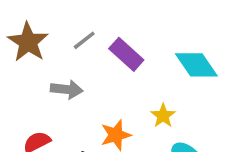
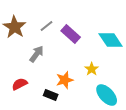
gray arrow: (67, 89) -> (37, 54), turned -60

